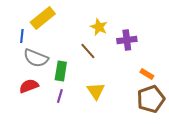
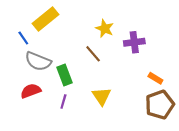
blue line: (22, 36) -> (23, 38), turned -40
green rectangle: (61, 71) -> (65, 75), turned -30

